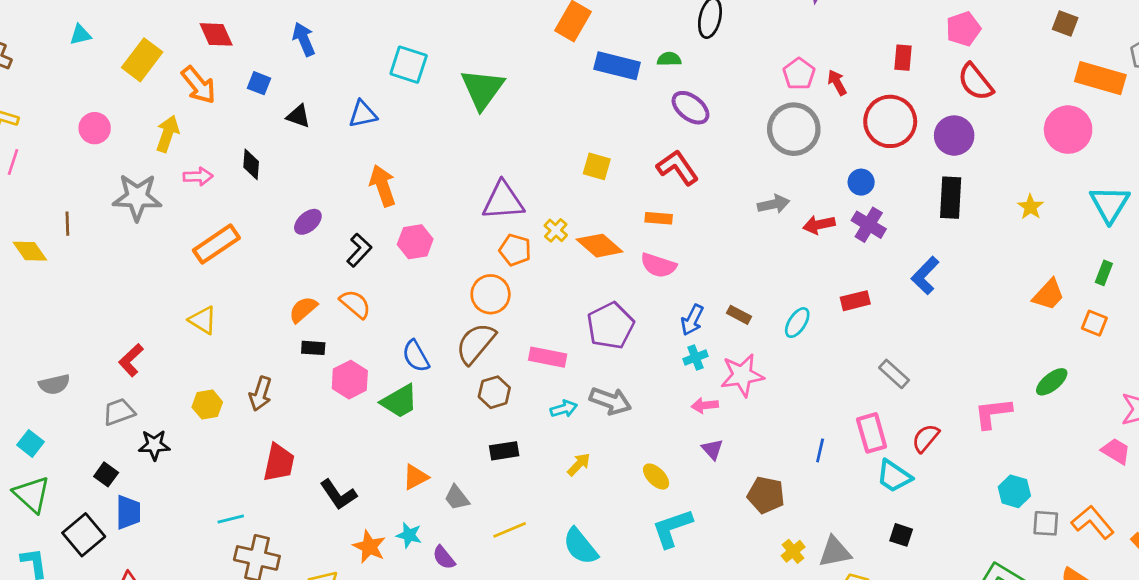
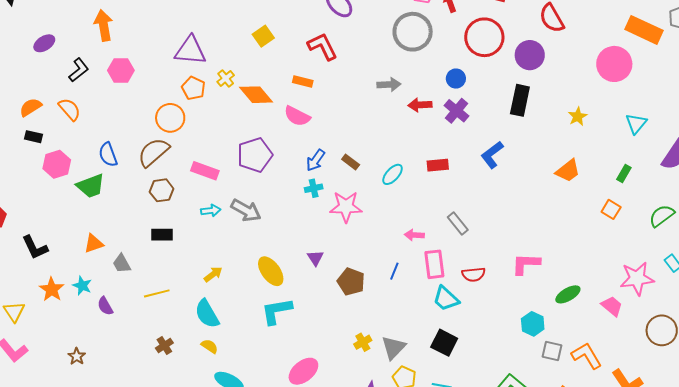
yellow square: (597, 166) -> (263, 36), turned 30
cyan triangle: (1110, 204) -> (636, 124), size x0.7
orange trapezoid: (1048, 295) -> (568, 171), moved
green ellipse: (1052, 382) -> (568, 294), moved
pink arrow: (705, 405) -> (414, 235), moved
red semicircle: (926, 438) -> (474, 274), turned -145
yellow arrow: (579, 464) -> (213, 274), moved
yellow ellipse: (656, 477) -> (271, 271), size x1.4
brown pentagon: (766, 495) -> (351, 282), moved
black square: (901, 535) -> (444, 343), size x1.5
gray triangle: (835, 552) -> (393, 347), turned -44

